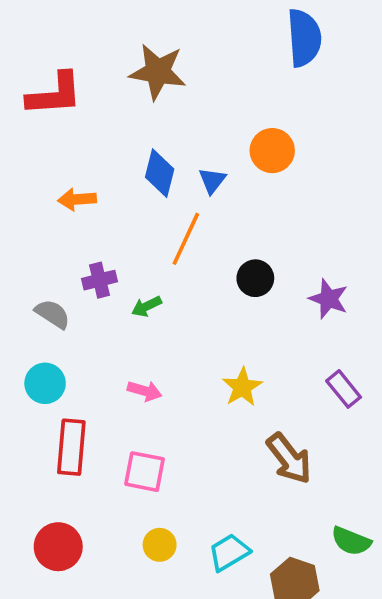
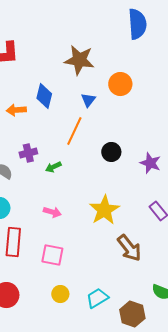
brown star: (158, 72) -> (79, 60), moved
blue diamond: (160, 173) -> (44, 96), moved
yellow star: (242, 387) -> (104, 210), size x1.4

